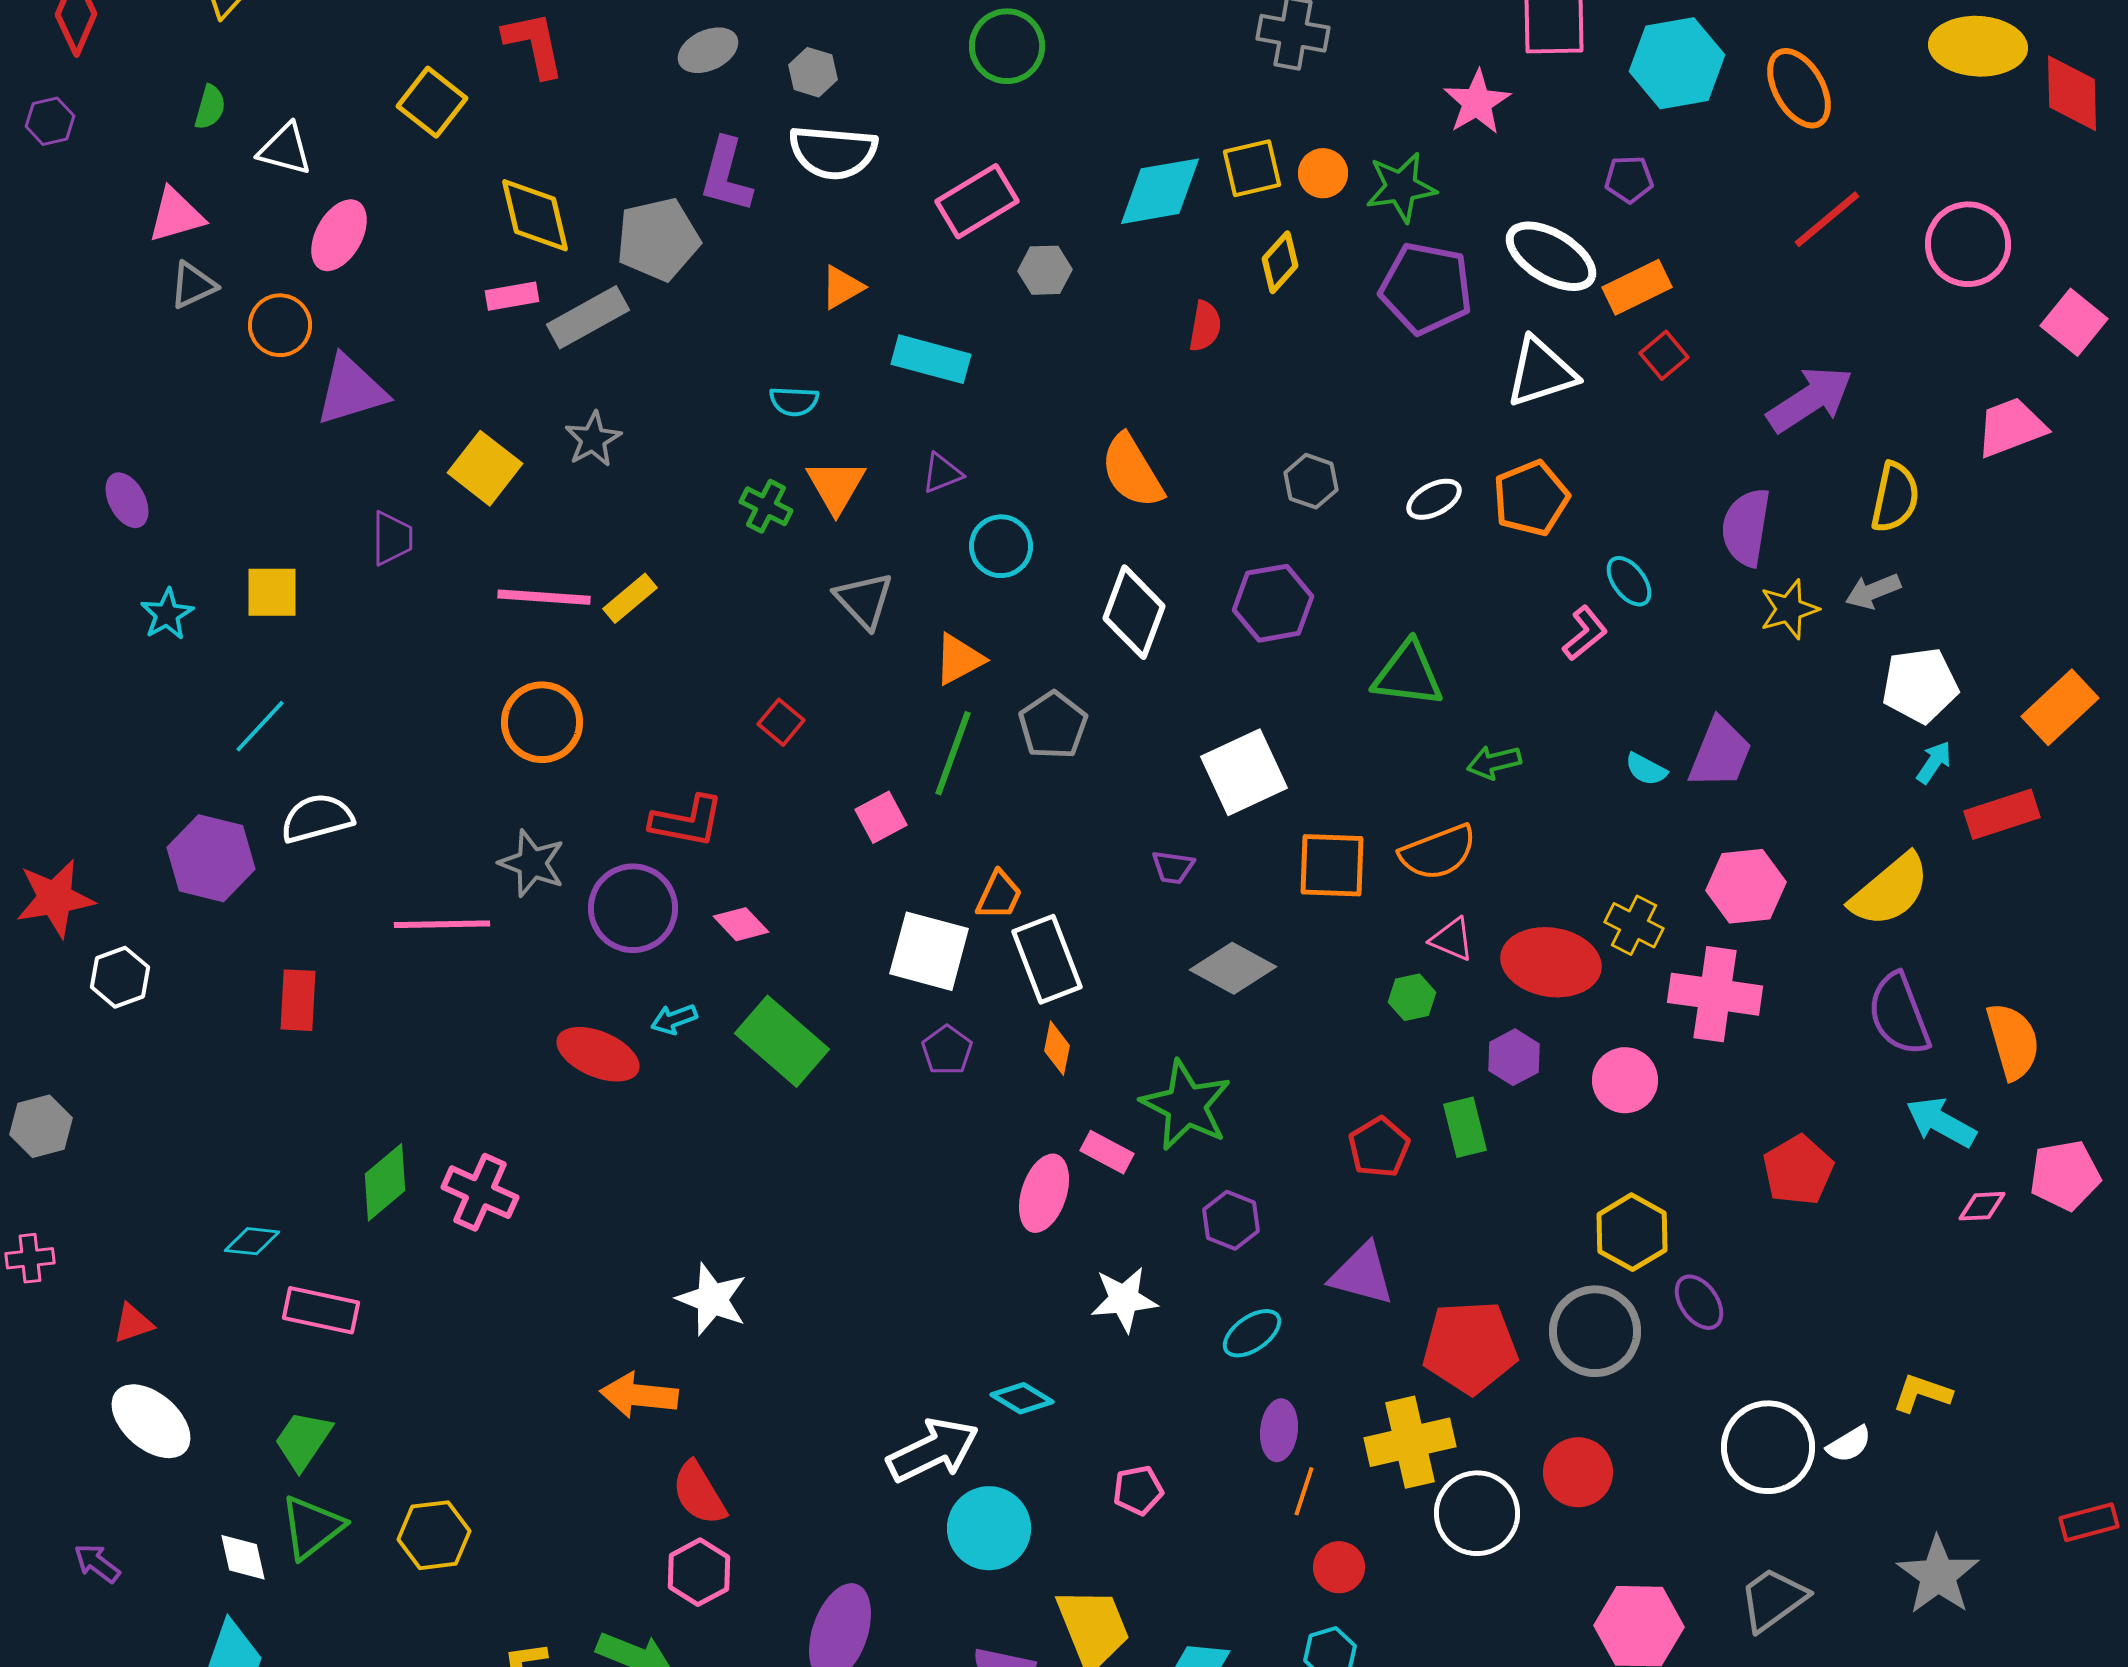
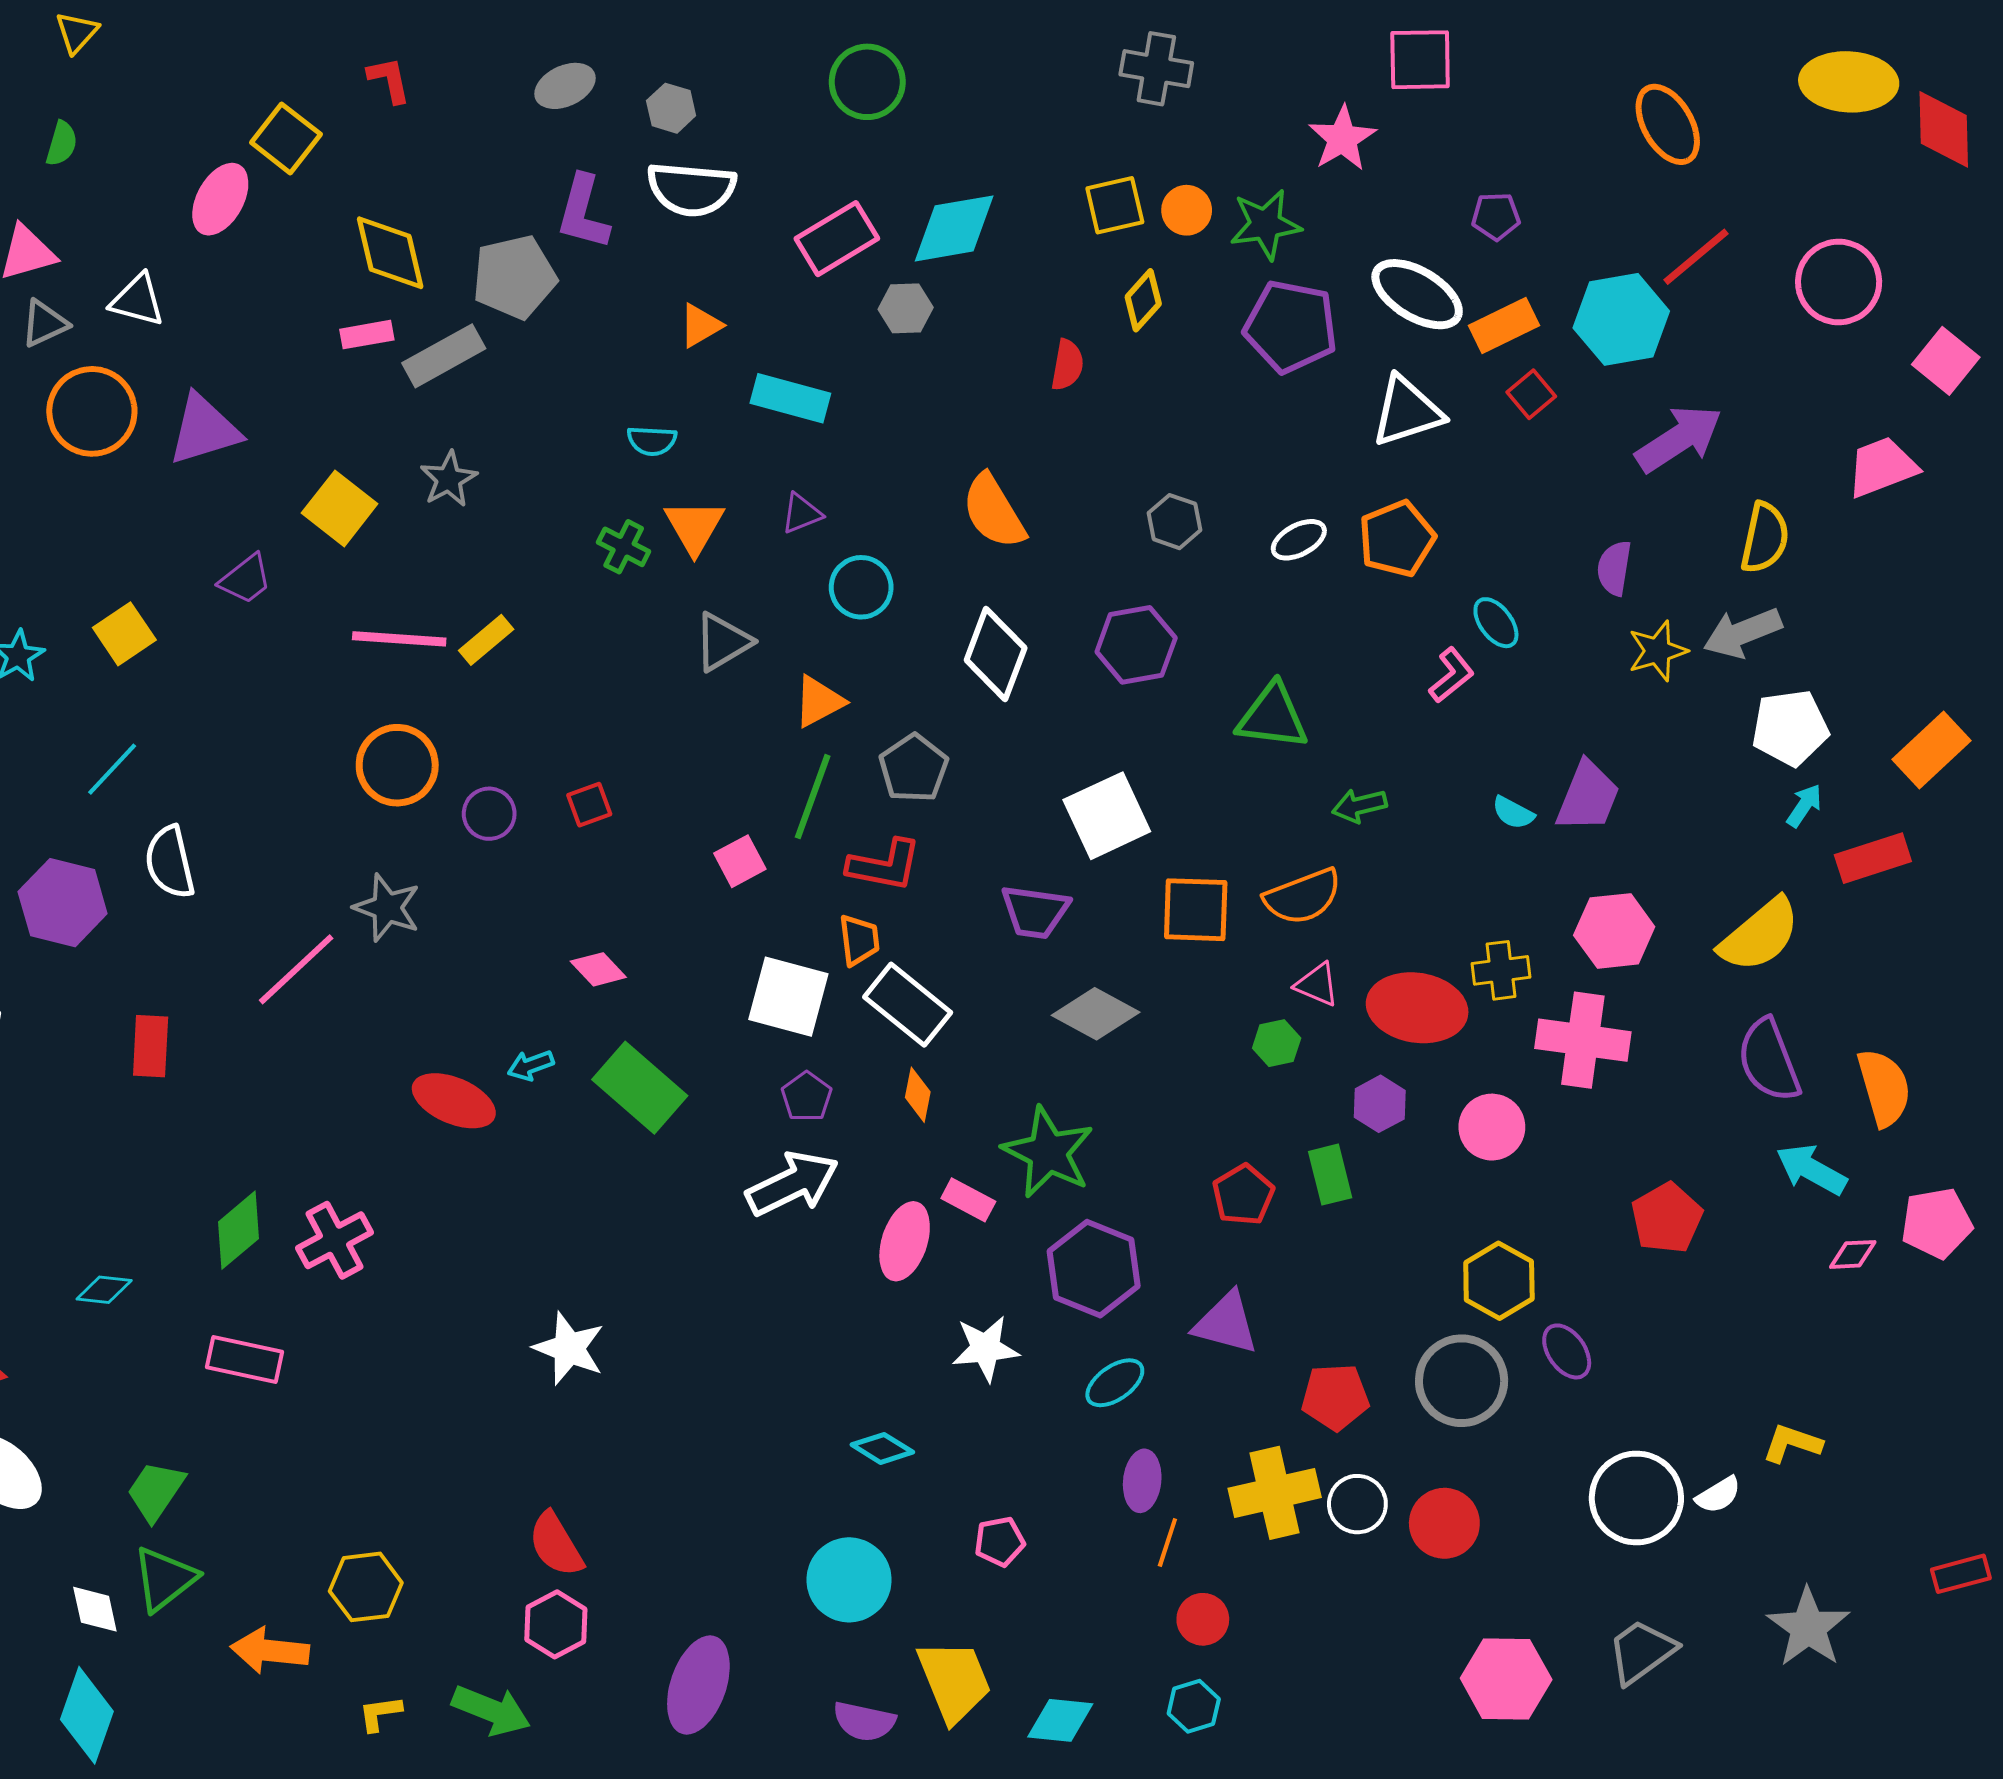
red L-shape: (534, 44) -> (389, 80), size x0.7
cyan hexagon: (1677, 63) -> (1621, 319), moved
white triangle: (285, 149) -> (137, 300), moved
cyan diamond: (1160, 191) -> (954, 228), moved
pink ellipse: (339, 235) -> (220, 199), moved
orange circle: (280, 325) -> (92, 411), moved, size x1.4
purple semicircle: (1746, 527) -> (1614, 568), size x0.7
purple trapezoid: (392, 538) -> (246, 579), turned 52
gray arrow: (1873, 591) -> (1743, 633), size x1.4
yellow square: (272, 592) -> (124, 634), turned -34
gray triangle: (864, 600) -> (723, 642), turned 42
red square: (781, 722) -> (589, 805), moved, turned 30
white semicircle: (317, 818) -> (170, 862), turned -88
red L-shape: (687, 821) -> (884, 865), moved
purple trapezoid: (1173, 867) -> (1035, 912), size x1.6
orange trapezoid: (999, 895) -> (859, 940), turned -32
purple circle: (633, 908) -> (489, 814), moved, size x0.6
pink line: (442, 924) -> (296, 969), turned -42
yellow cross: (1634, 925) -> (1501, 970), turned -34
white rectangle: (1047, 959) -> (908, 1005), turned -30
pink cross: (480, 1192) -> (335, 1240), turned 38
purple hexagon: (1231, 1220) -> (1094, 1269), size x1.6
pink rectangle: (321, 1310) -> (245, 1360), moved
red pentagon: (1470, 1347) -> (1335, 1397), size x0.7
orange arrow: (639, 1395) -> (270, 1651), moved
white arrow: (933, 1450) -> (792, 1184), moved
white circle: (1477, 1513) -> (1357, 1504), moved, size x0.7
yellow hexagon: (434, 1535) -> (366, 1587), moved

